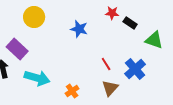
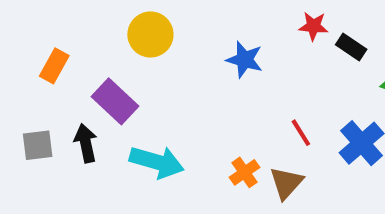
brown triangle: (110, 88) -> (286, 183), moved
orange cross: (72, 91) -> (245, 172), moved

